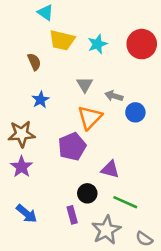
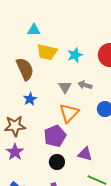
cyan triangle: (46, 12) -> (34, 30), turned -32
brown semicircle: (34, 62) -> (25, 69), size x1.6
gray arrow: (114, 96) -> (85, 85), moved
black circle: (87, 193) -> (57, 162), moved

